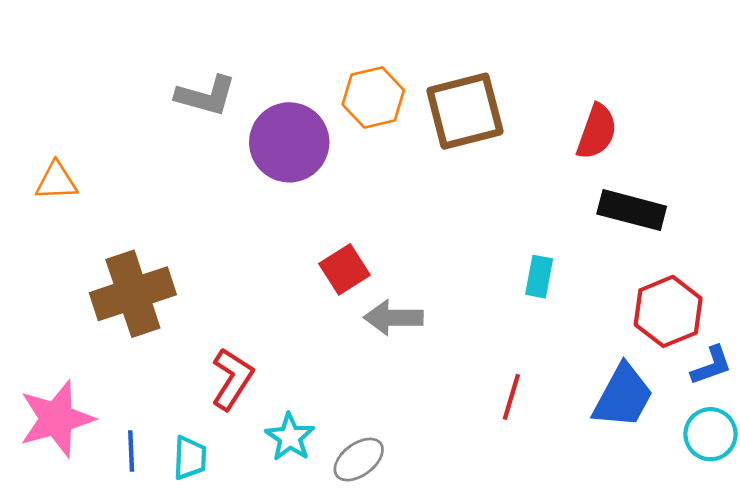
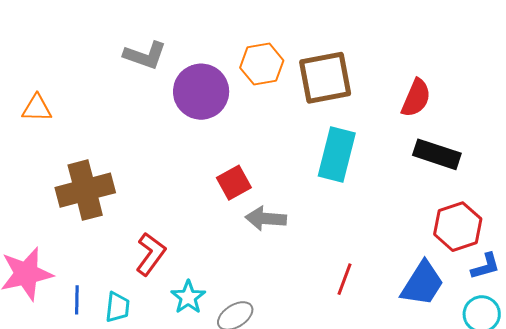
cyan rectangle: (539, 277) -> (337, 155), moved, size x1.8

